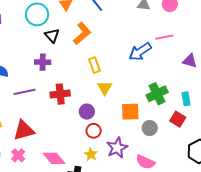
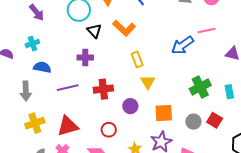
orange L-shape: (82, 33) -> (124, 28), turned 85
orange square: (130, 112) -> (164, 113), moved
red square: (178, 119) -> (215, 120), moved
red circle: (94, 131) -> (109, 130), moved

